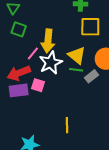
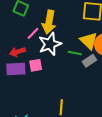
yellow triangle: (77, 55) -> (89, 41), moved
red arrow: (19, 73) -> (17, 52), size x0.7
pink square: (38, 85) -> (36, 65), turned -32

